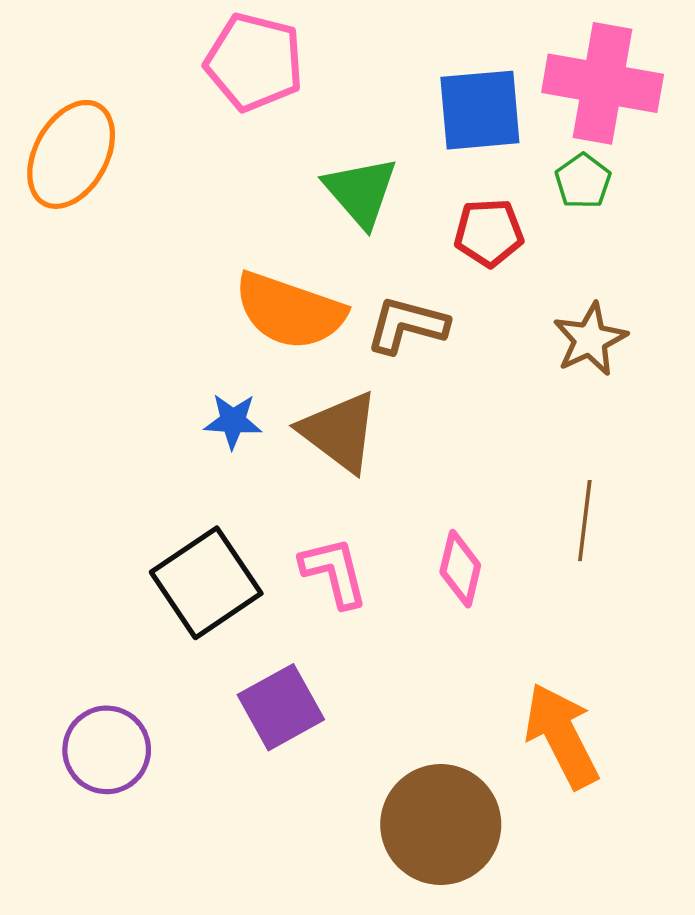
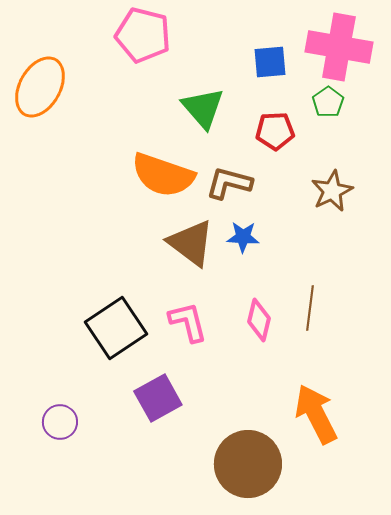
blue square: (480, 110) -> (270, 62), size x0.7
blue star: (233, 421) -> (243, 237), moved
brown line: (585, 521) -> (310, 308), moved
purple circle: (107, 750) -> (60, 422), size x0.7

